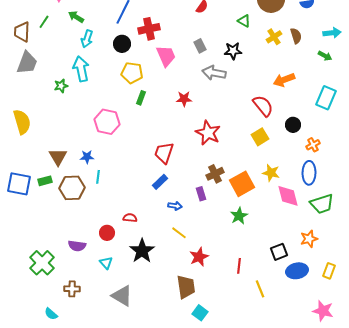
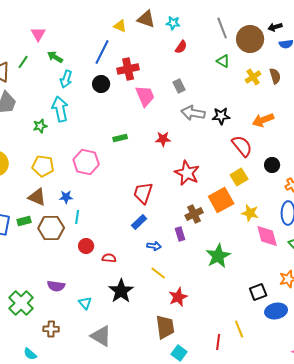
black star: (233, 51) -> (221, 116), moved
yellow pentagon: (132, 73) -> (43, 166), moved
green rectangle: (141, 98) -> (120, 138), turned 56
brown triangle: (58, 157) -> (37, 197), turned -36
orange square: (242, 184) -> (221, 200), moved
green star: (239, 216) -> (218, 256), size x1.4
red circle: (107, 233) -> (86, 246), moved
red line: (239, 266) -> (218, 342), moved

